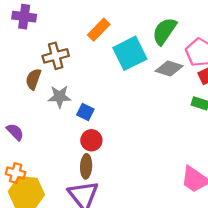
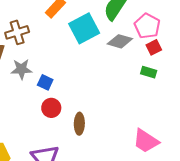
brown ellipse: (86, 166) -> (79, 124), moved

